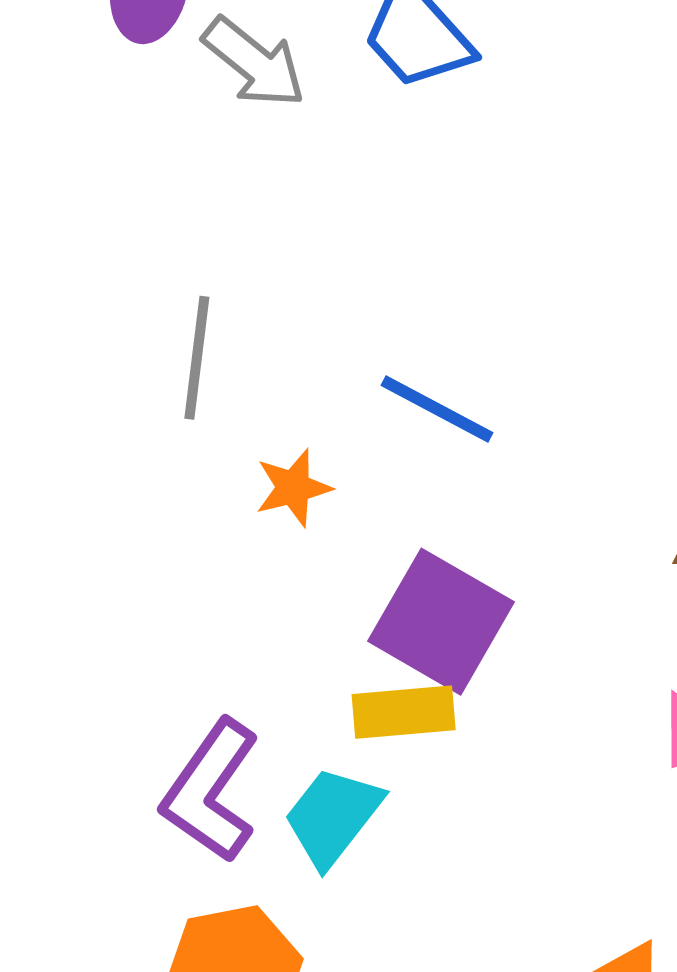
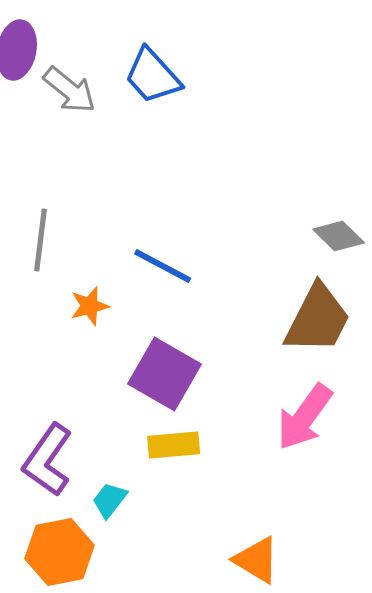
yellow rectangle: (404, 712) -> (174, 445), moved
cyan trapezoid: (333, 817) -> (110, 500), moved, size x0.7

